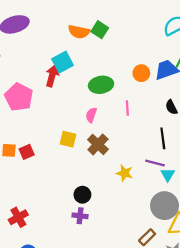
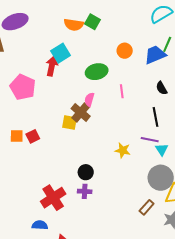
orange circle: (141, 73) -> (125, 51), moved
brown cross: (98, 144) -> (81, 112), moved
red cross: (18, 217) -> (53, 198), moved, size x1.4

